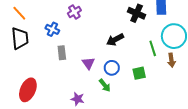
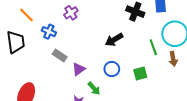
orange line: (19, 13) -> (27, 15), moved
gray rectangle: (62, 53) -> (60, 55), turned -48
purple triangle: (88, 63) -> (79, 69), moved, turned 32
green arrow: (105, 85) -> (94, 88), moved

